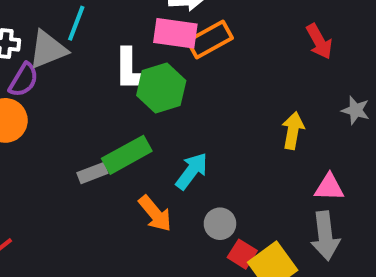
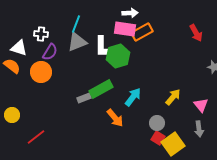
gray triangle: (48, 50) -> (77, 42), moved
yellow arrow: (293, 131) -> (173, 97), moved, turned 30
pink triangle: (329, 187) -> (201, 105), turned 49
gray circle: (220, 224) -> (157, 123), moved
gray arrow: (325, 236) -> (199, 129), size x0.7

